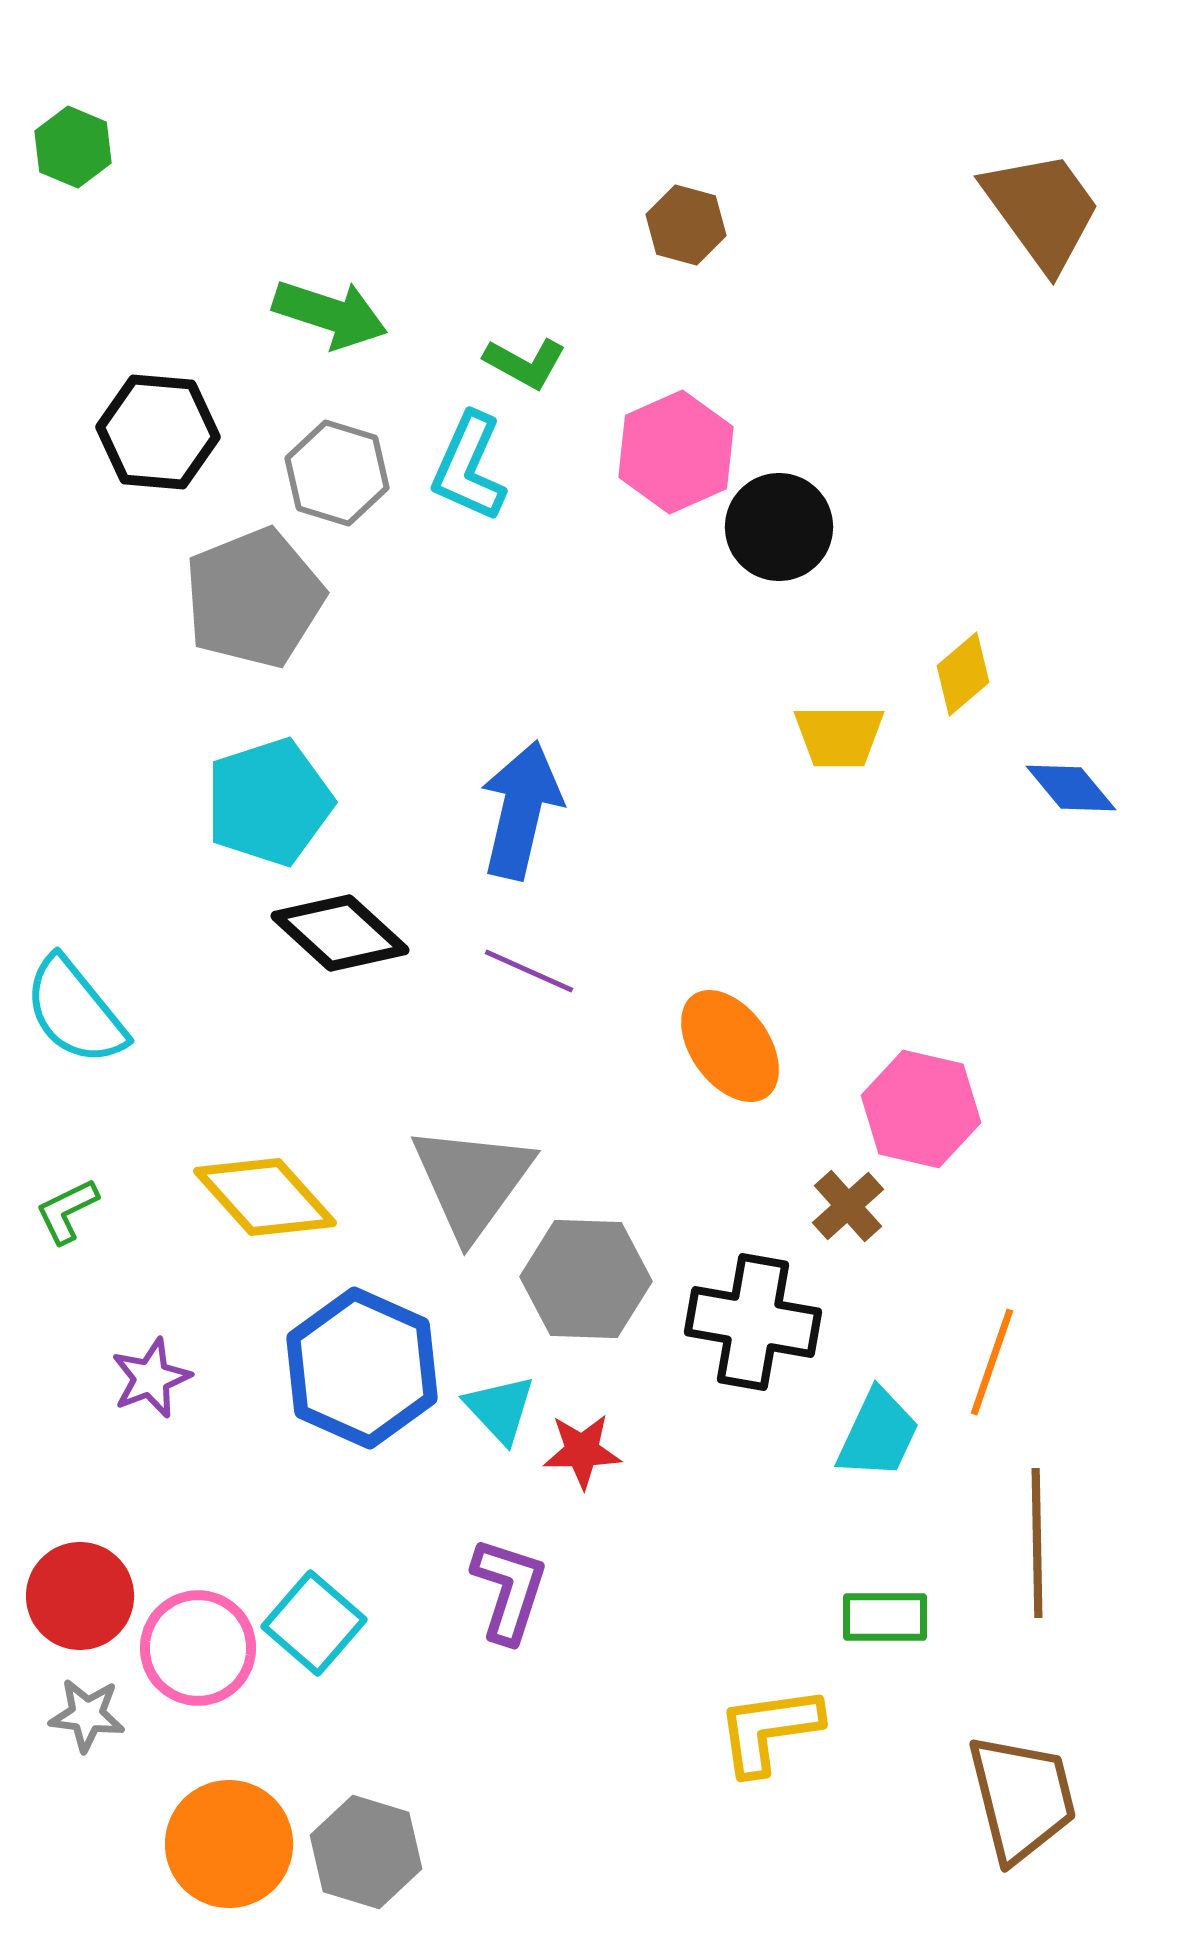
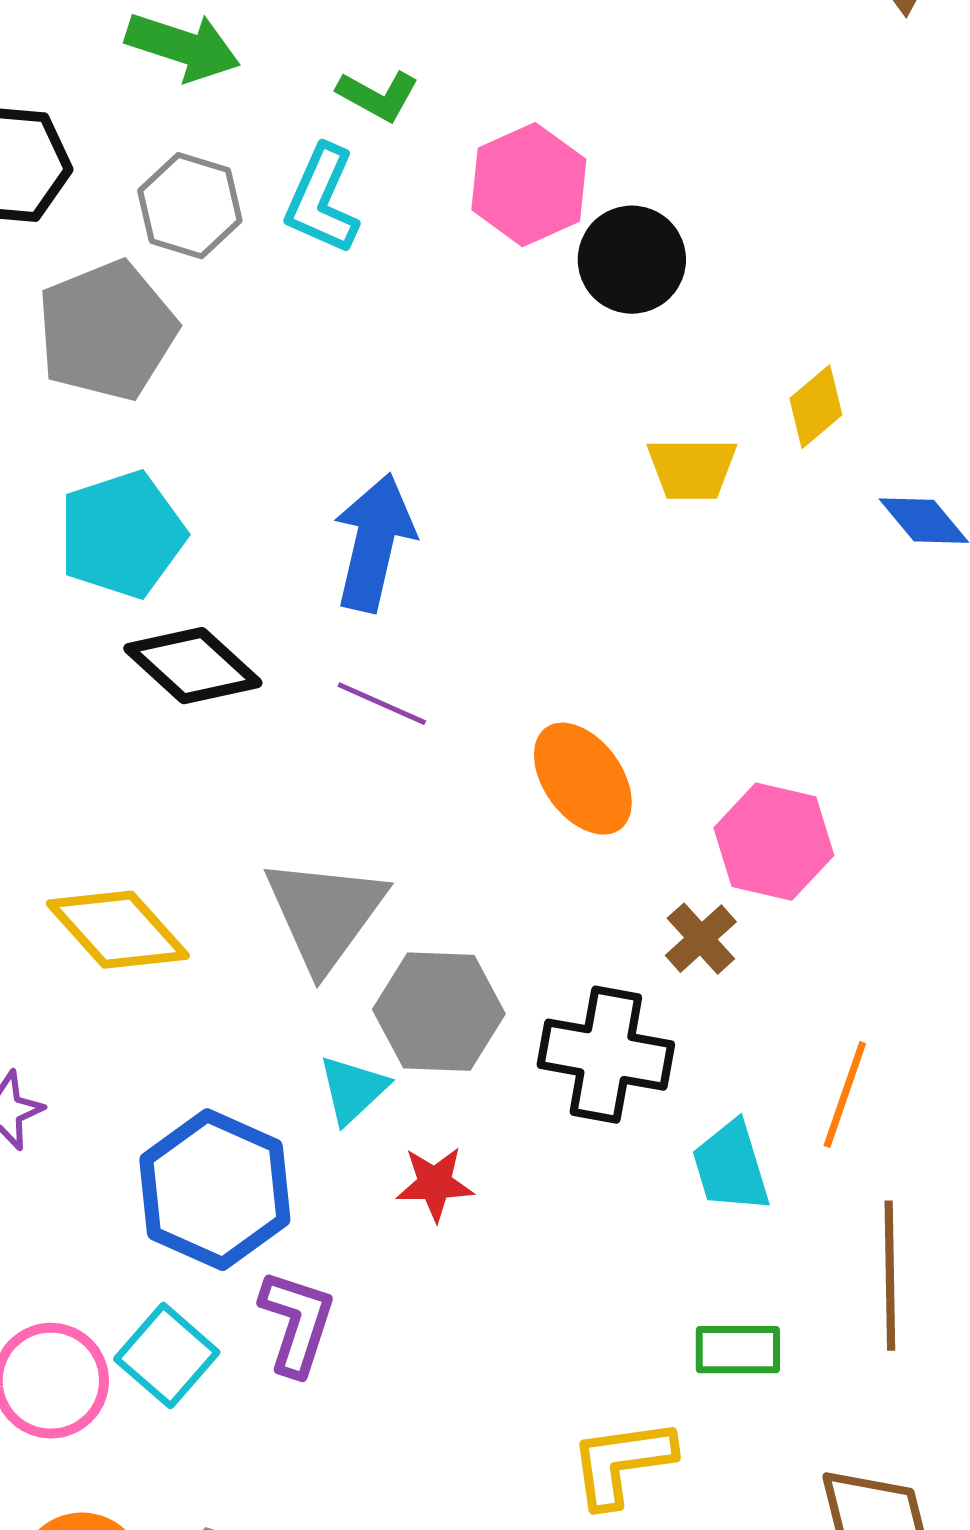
blue hexagon: (362, 1368) -> (215, 1190), moved
cyan triangle: (500, 1409) -> (353, 1090), moved, turned 30
cyan trapezoid: (878, 1434) -> (731, 1167), turned 138
purple L-shape: (509, 1590) -> (297, 1323), moved

